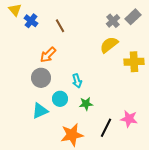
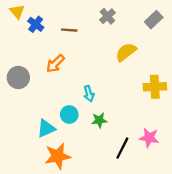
gray cross: (113, 21) -> (107, 16), moved
brown line: (60, 26) -> (69, 30), turned -56
yellow cross: (134, 62) -> (155, 87), moved
gray circle: (41, 78) -> (18, 78), moved
orange star: (72, 135) -> (58, 156), moved

